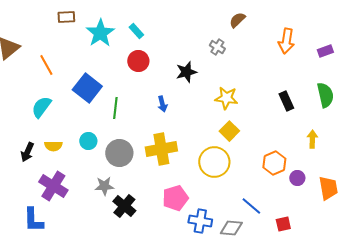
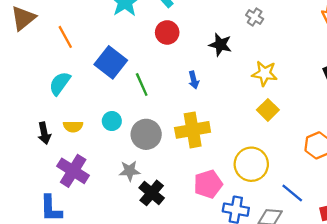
black star: (186, 72) -> (220, 45), turned 30
green line: (115, 108) -> (142, 85), turned -30
black arrow: (27, 152) -> (44, 133), turned -36
yellow circle: (214, 162) -> (251, 164), moved

